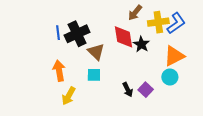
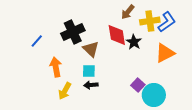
blue line: (58, 33) -> (37, 41), moved, turned 48
cyan circle: (170, 77) -> (154, 95), moved, size x1.5
black arrow: (128, 90) -> (91, 85), moved, turned 112

